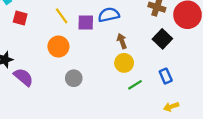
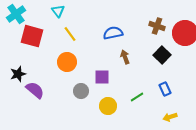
red square: (20, 18) -> (32, 36), size x1.6
purple square: (86, 22) -> (102, 77), moved
yellow circle: (124, 63) -> (108, 106), moved

